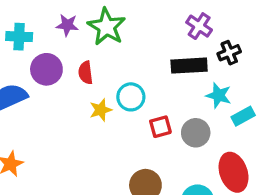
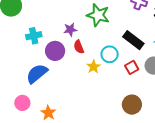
purple star: (67, 25) -> (70, 30), moved
green star: (107, 27) -> (98, 15), moved
black rectangle: (189, 66) -> (133, 40), moved, turned 55

